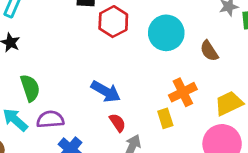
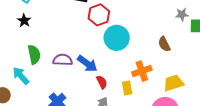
cyan circle: (166, 33) -> (117, 38), moved
purple semicircle: (50, 119) -> (63, 60), moved
red semicircle: (117, 123) -> (102, 82), moved

